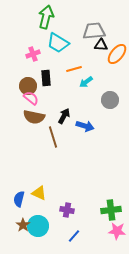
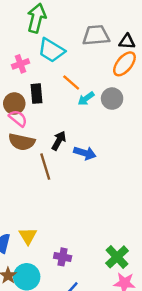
black triangle: (101, 45) -> (127, 42), moved
orange line: (74, 69) -> (71, 82), turned 56
gray circle: (110, 100) -> (112, 99), moved
yellow triangle: (39, 193) -> (28, 236), turned 35
green cross: (111, 210) -> (117, 257), turned -36

